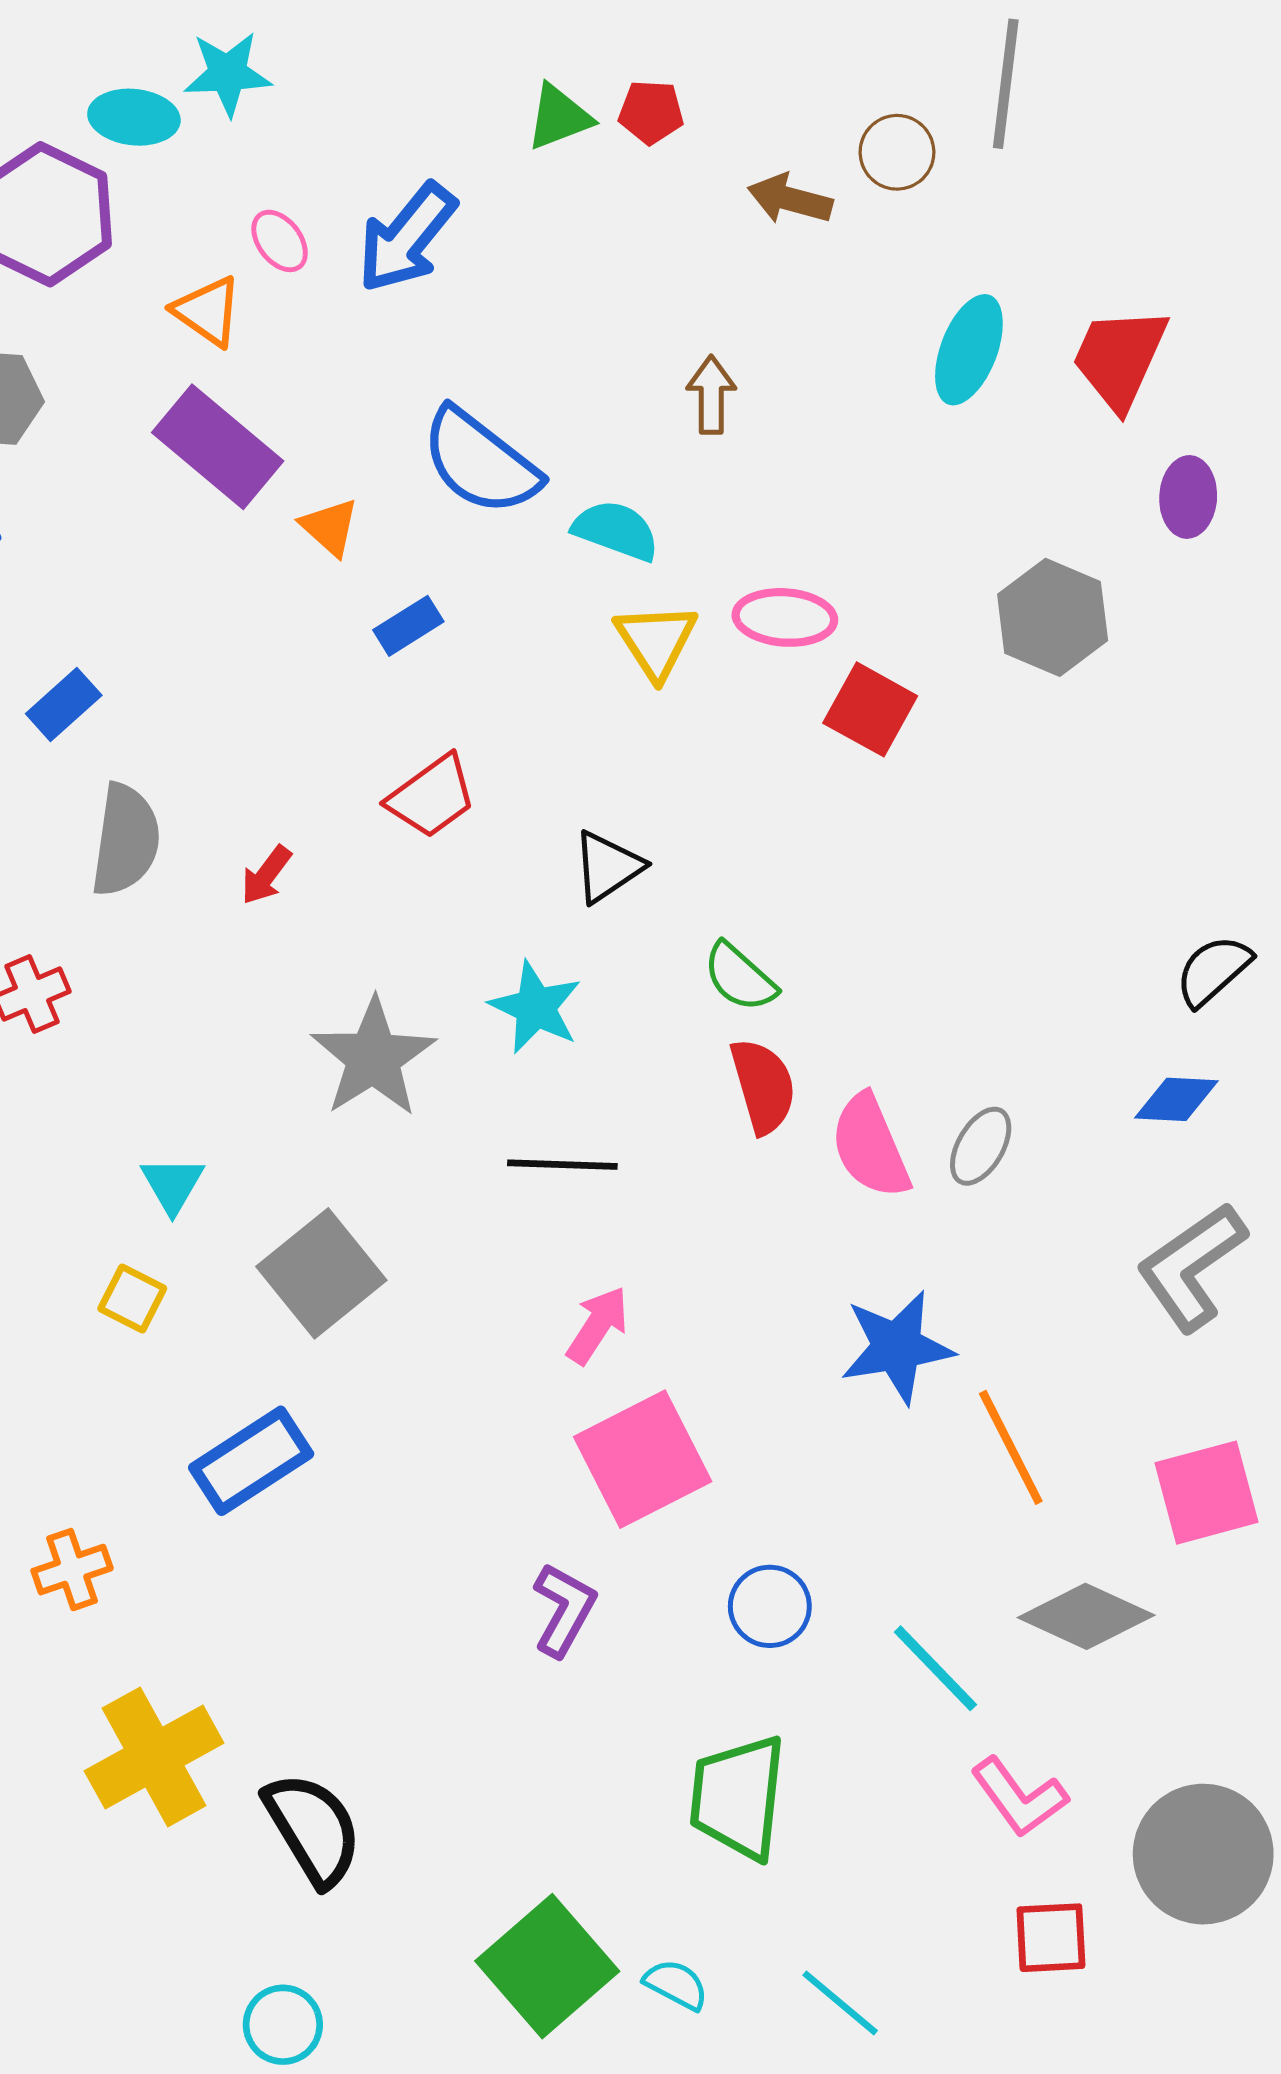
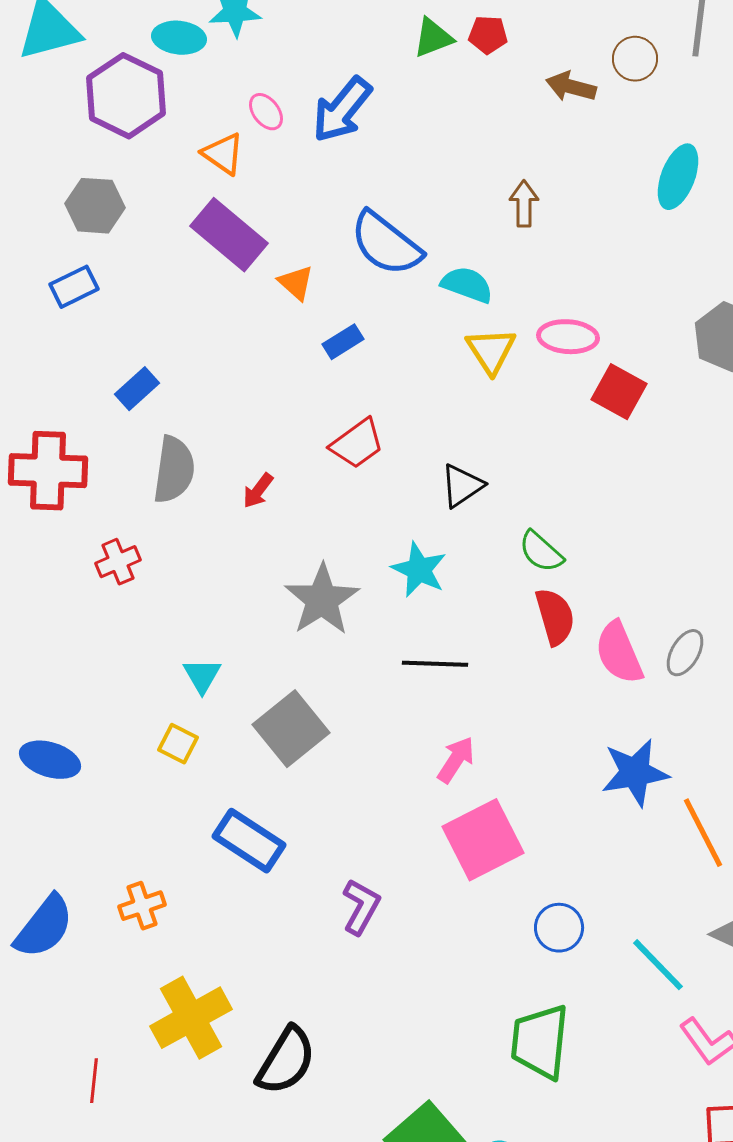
blue rectangle: (251, 1461) -> (249, 841), turned 66
purple L-shape: (564, 1610) -> (361, 907), moved
black semicircle: (313, 1829) -> (286, 1061), turned 62

